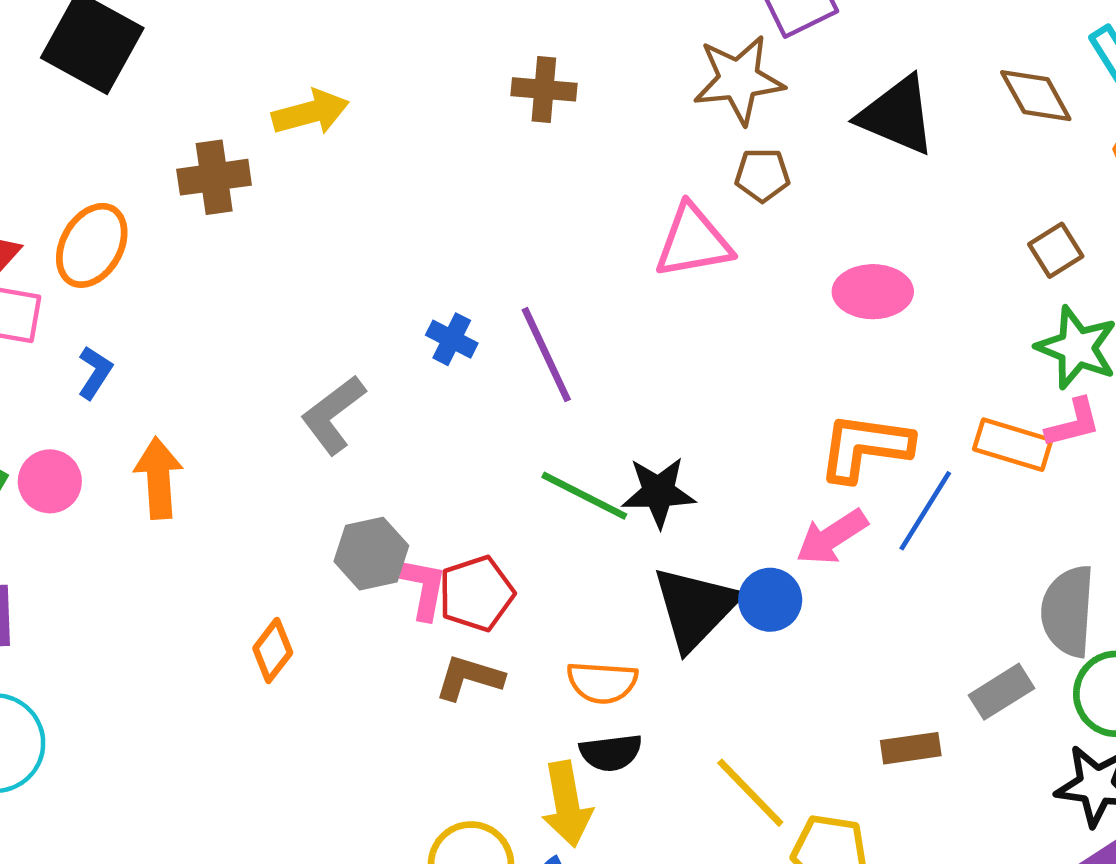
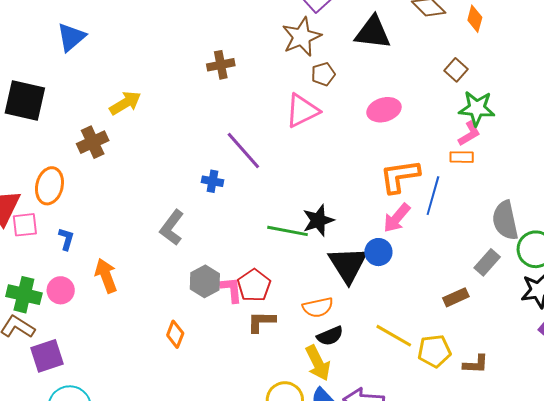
purple line: (546, 355) -> (243, 150), moved
pink L-shape: (1073, 423) -> (469, 134), moved
orange rectangle: (1013, 445) -> (462, 157), size x0.7

